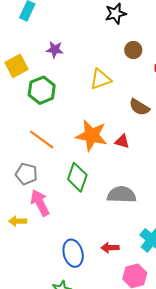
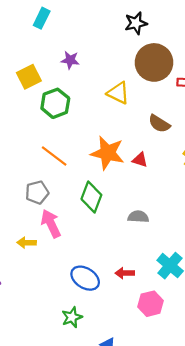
brown circle: (133, 50) -> (154, 62), size x2.0
yellow triangle: (100, 79) -> (118, 93), turned 45
gray pentagon: (26, 174) -> (37, 192), turned -30
gray semicircle: (122, 195) -> (138, 217), size x0.7
blue ellipse: (73, 253) -> (85, 278), turned -44

